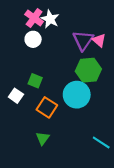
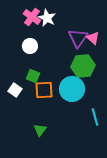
white circle: (33, 39) -> (30, 46), moved
orange square: (47, 107) -> (44, 90), moved, turned -36
cyan line: (101, 143) -> (95, 117), moved, turned 42

